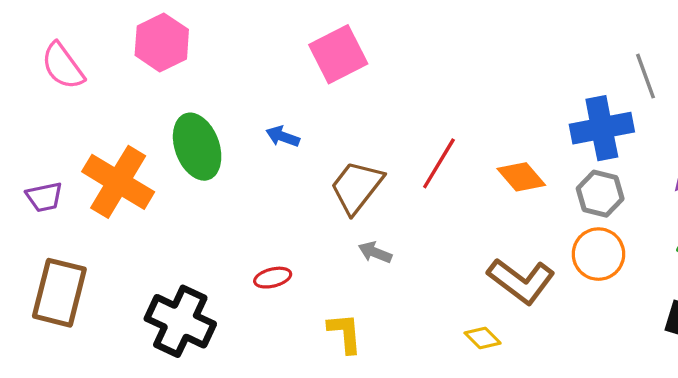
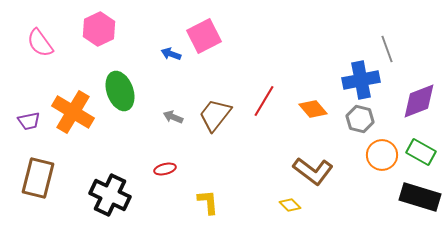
blue arrow: (283, 137) -> (171, 54), moved
gray arrow: (375, 252) -> (173, 117), moved
orange circle: (598, 254) -> (382, 155), moved

